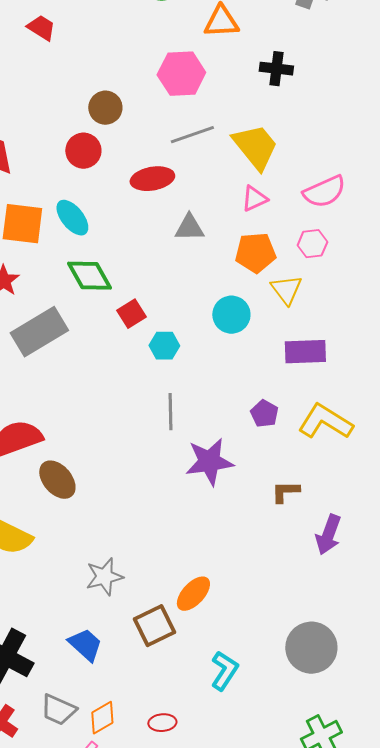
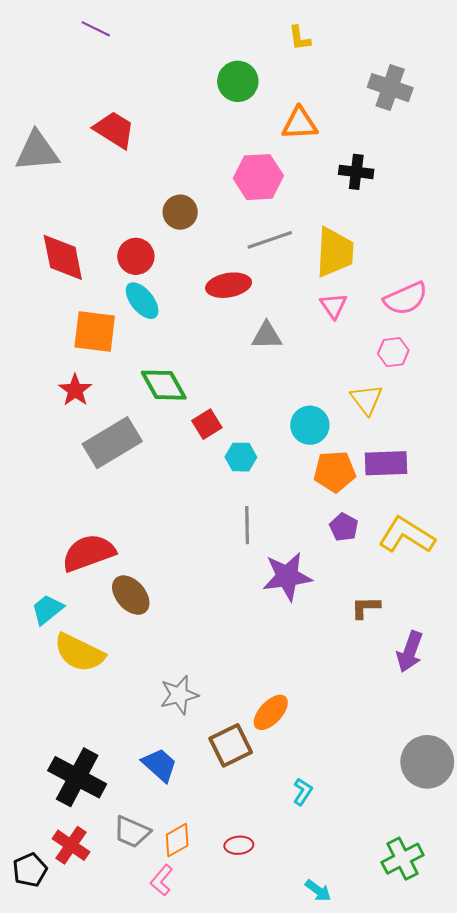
red trapezoid: (41, 28) -> (114, 130), size x1.4
yellow trapezoid: (255, 147) -> (335, 252), turned 42
red circle: (83, 151) -> (136, 256), moved
pink triangle: (254, 199) -> (334, 306), turned -40
cyan ellipse: (72, 218) -> (142, 301), moved
orange pentagon: (255, 253) -> (335, 472), moved
gray circle: (311, 648) -> (427, 762), moved
cyan L-shape: (224, 671) -> (303, 792), size x0.7

